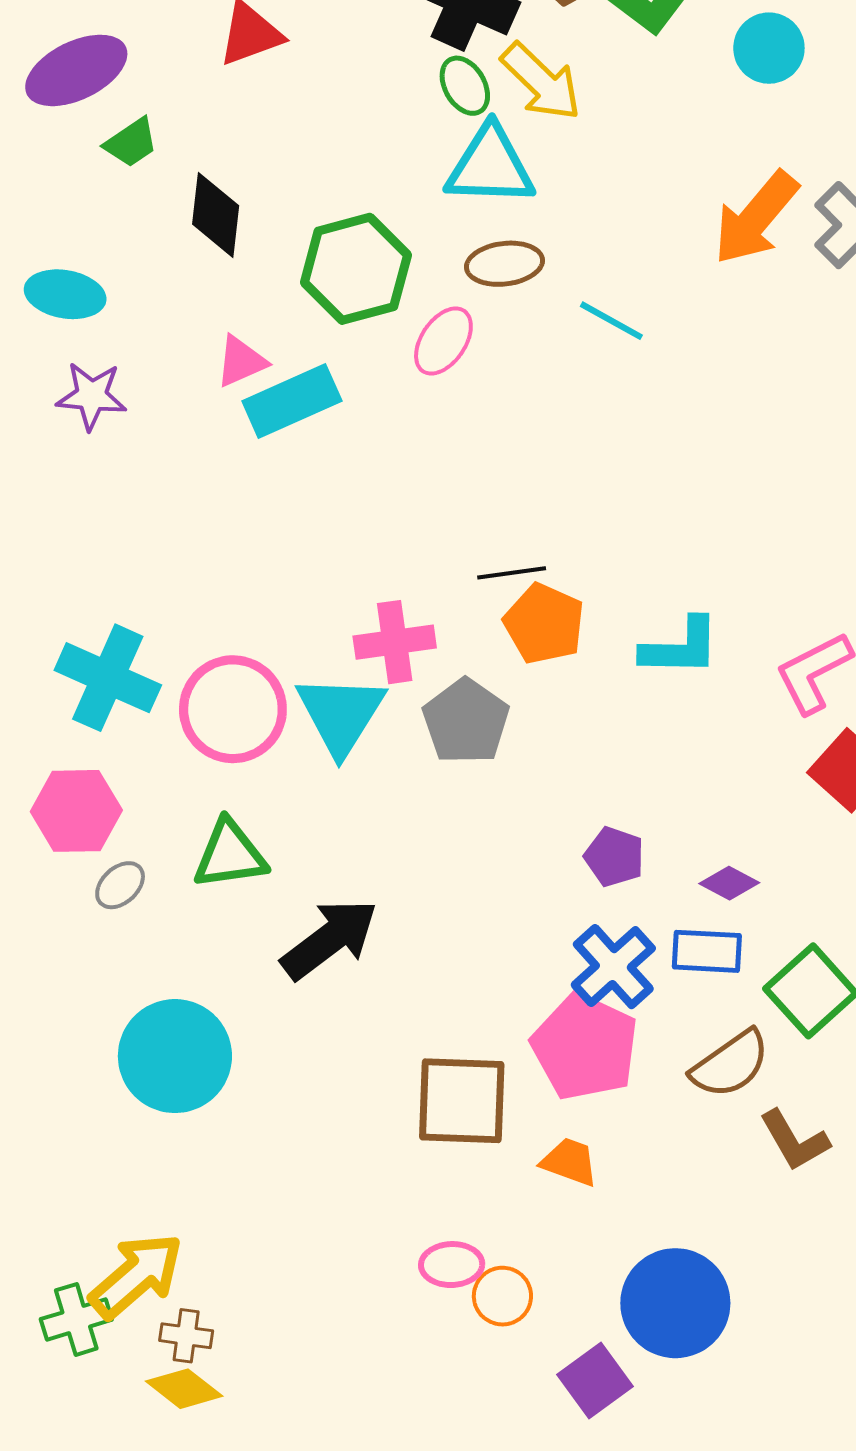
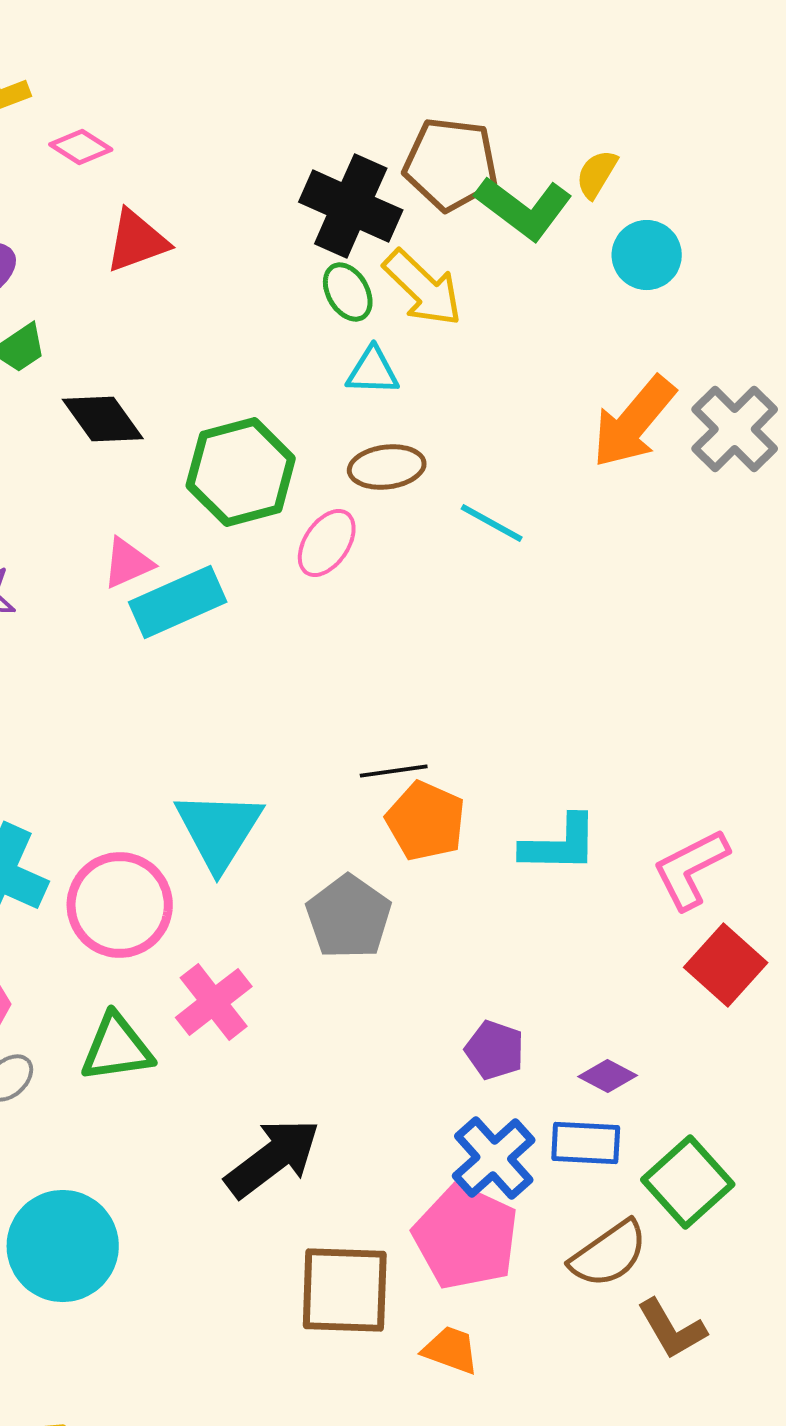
cyan triangle: (490, 166) -> (373, 371), size x0.6
black diamond: (216, 215) -> (103, 419), turned -42
pink cross: (395, 642) -> (214, 1002), moved, turned -30
cyan triangle: (341, 714) -> (219, 830), moved
black arrow: (330, 939) -> (273, 1158), moved

